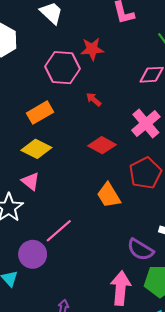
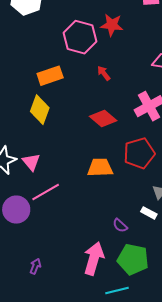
yellow diamond: (36, 149) -> (40, 110), turned 72
pink triangle: (30, 181) -> (31, 162), moved
orange trapezoid: (109, 195) -> (100, 168), turned 108
purple semicircle: (140, 250) -> (120, 225), size x0.6

